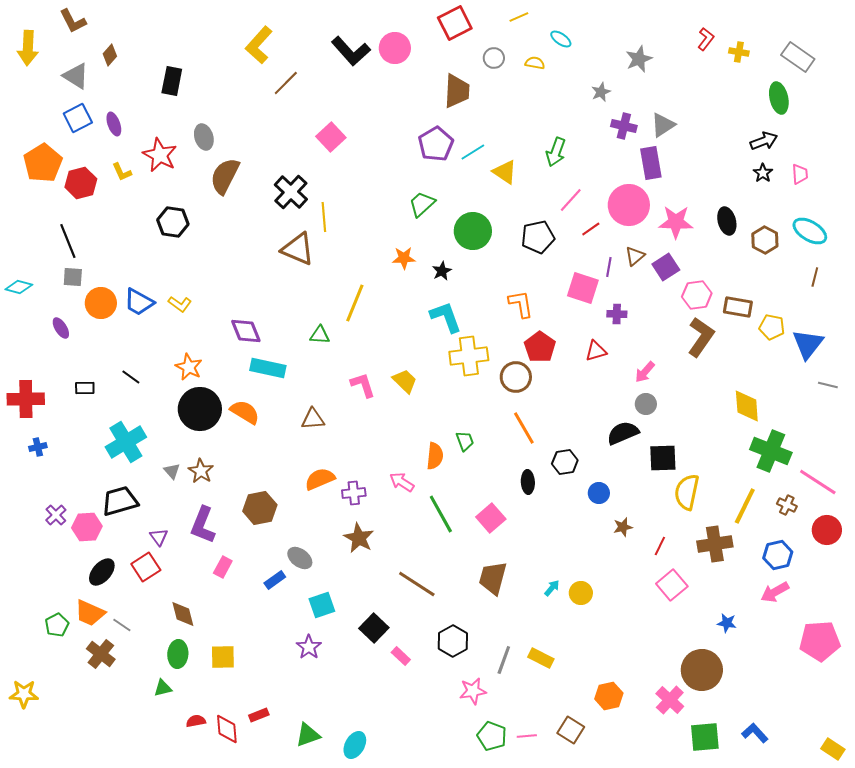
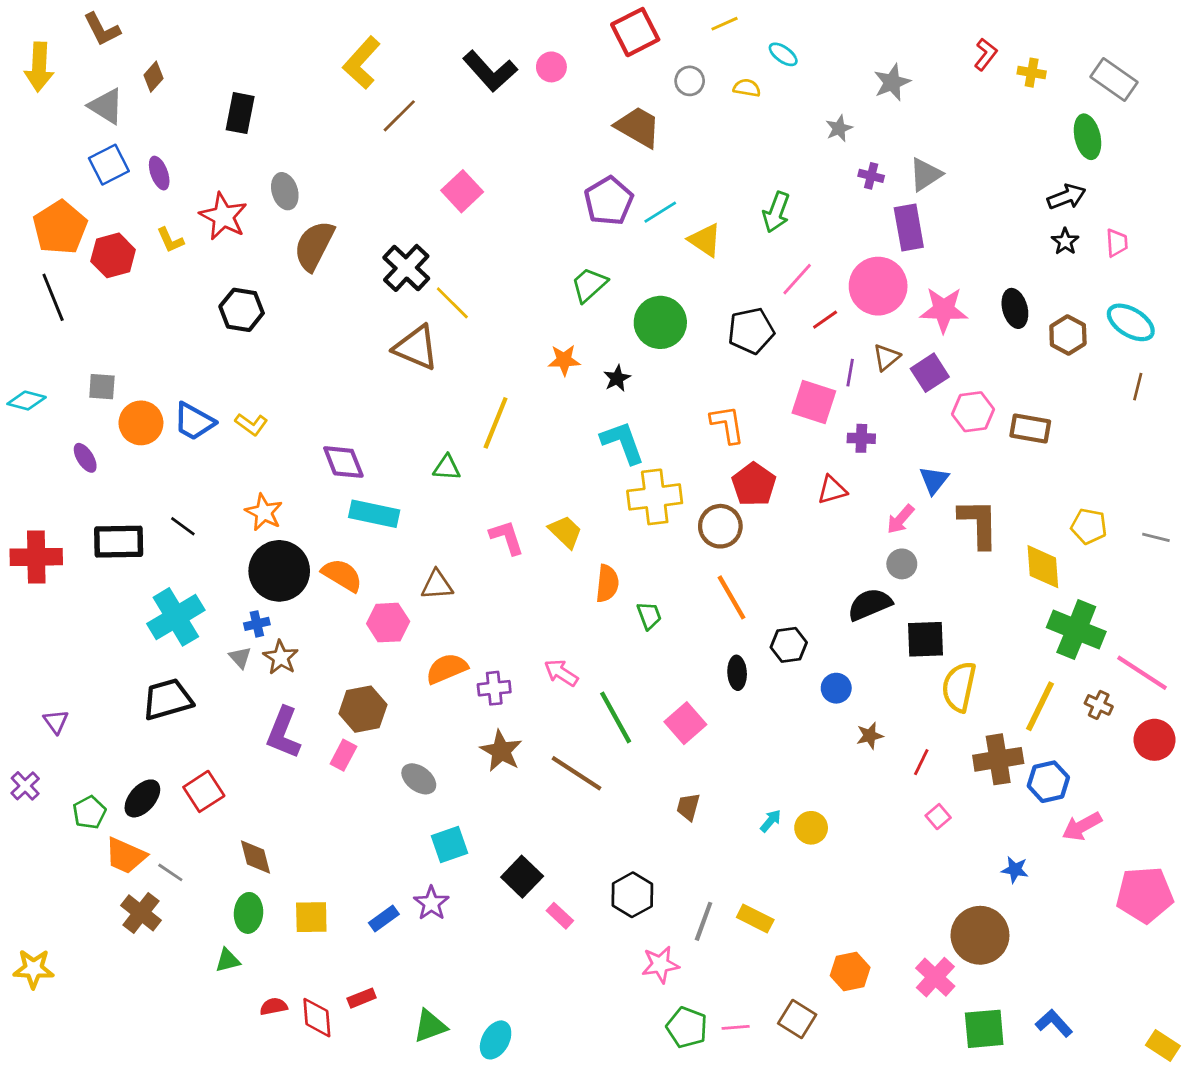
pink circle: (395, 48) -> (551, 67), size x0.7
brown trapezoid: (457, 91) -> (638, 127), turned -63
purple cross: (624, 126) -> (871, 176), size x0.7
yellow line: (324, 217) -> (452, 303), turned -40
black line: (68, 241) -> (53, 297), moved
yellow pentagon: (772, 327) -> (1089, 526), moved
brown L-shape: (701, 337) -> (979, 523), moved, turned -36
blue triangle: (808, 344) -> (934, 480), moved, size x0.7
black rectangle: (85, 388) -> (119, 542), size x1.8
blue cross: (38, 447) -> (257, 624), moved
orange semicircle: (435, 456) -> (607, 583), moved
purple cross: (56, 515) -> (25, 786), moved
pink hexagon: (87, 527) -> (388, 623), moved
purple triangle: (159, 537) -> (56, 722), moved
blue hexagon: (778, 555) -> (1048, 782), moved
pink rectangle: (223, 567) -> (343, 755), moved
brown trapezoid: (493, 578) -> (688, 807), size x0.6
blue rectangle: (275, 580) -> (384, 919), moved
brown line: (417, 584) -> (577, 773), moved
pink square: (672, 585) -> (938, 817), size x0.6
green pentagon: (57, 625) -> (89, 812), moved

